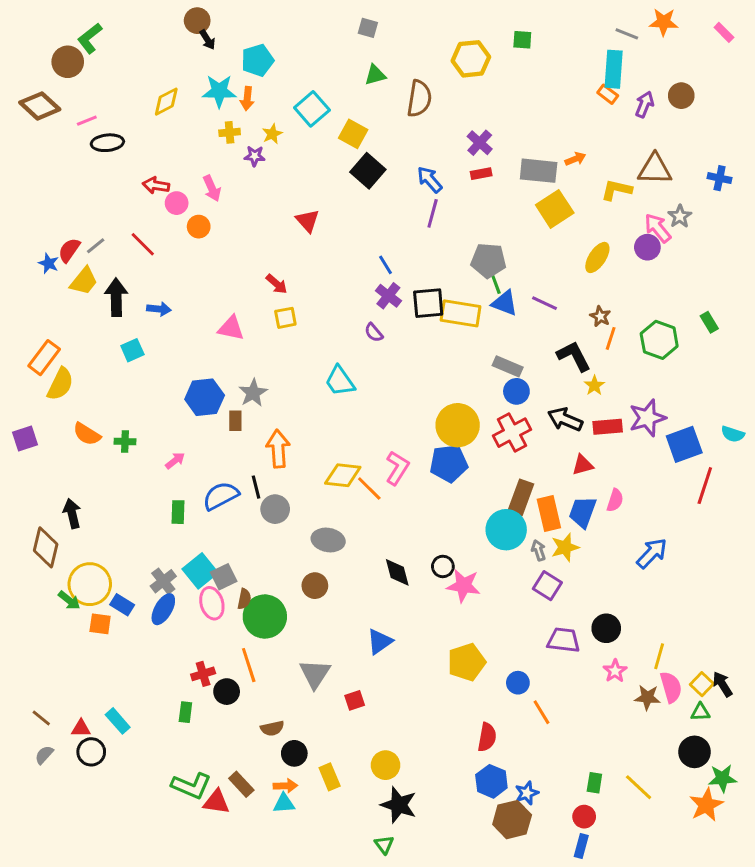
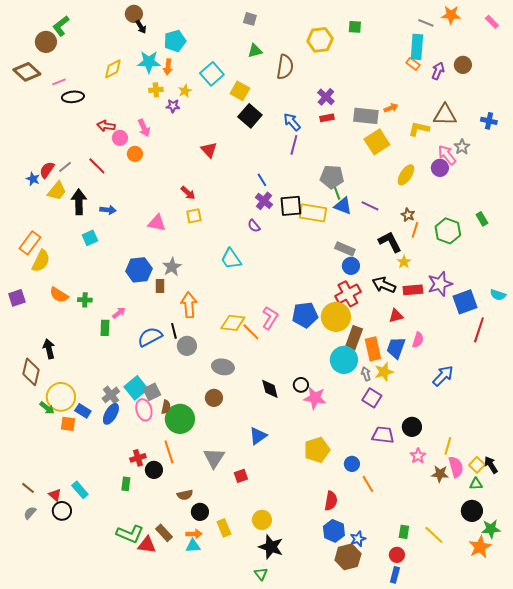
yellow circle: (458, 425) -> (336, 317), moved
green rectangle: (178, 512) -> (105, 328), moved
red triangle: (81, 728) -> (55, 495), turned 40

